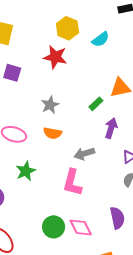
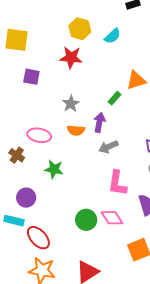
purple arrow: (111, 128) -> (99, 122), moved
green star: (26, 171) -> (54, 169), turned -30
pink L-shape: (72, 183) -> (117, 183), moved

